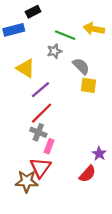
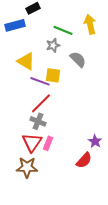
yellow arrow: (94, 29) -> (90, 24), turned 66
yellow square: (88, 85) -> (53, 75), moved
purple line: (40, 90) -> (40, 81), turned 60
pink rectangle: (49, 146) -> (48, 143), moved
red triangle: (40, 168) -> (32, 142), moved

